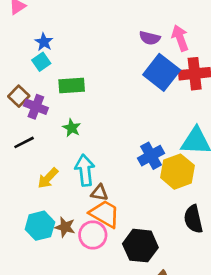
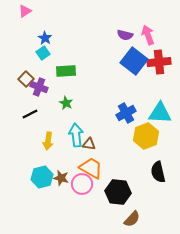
blue cross: (151, 156) -> (126, 113), moved
yellow arrow: (48, 178) -> (48, 141), turned -36
brown triangle: (99, 193) -> (89, 144), moved

